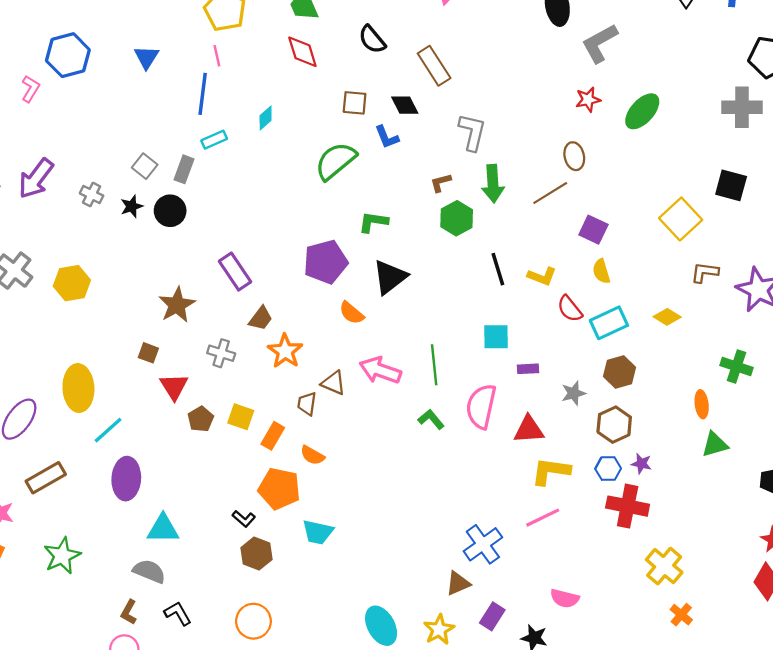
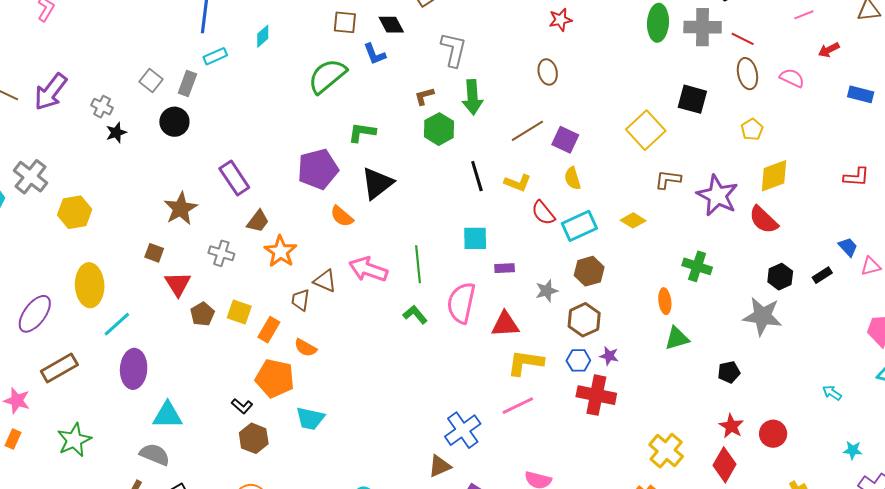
green ellipse: (642, 111) -> (658, 23), moved, turned -39
brown line: (550, 193) -> (527, 131), moved
black star: (132, 206) -> (116, 133), moved
yellow hexagon: (72, 283) -> (75, 212), moved
yellow cross: (664, 566) -> (666, 451), moved

